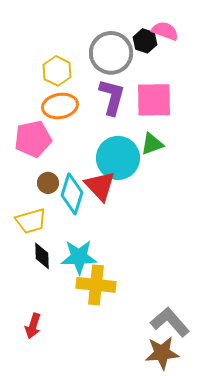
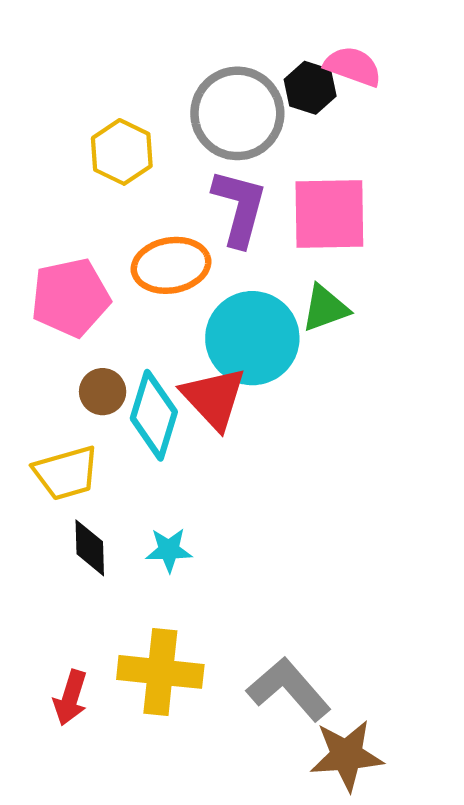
orange ellipse: (60, 106) -> (171, 265), moved
cyan star: (79, 257) -> (169, 550), size x0.6
yellow cross: (96, 285) -> (160, 672), moved
gray L-shape: (170, 322) -> (289, 689), moved

